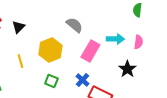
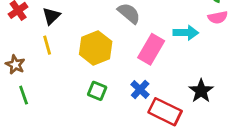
pink semicircle: (138, 42) -> (218, 17), moved, turned 72
yellow line: (20, 61) -> (47, 45), moved
black star: (127, 69) -> (201, 91), moved

